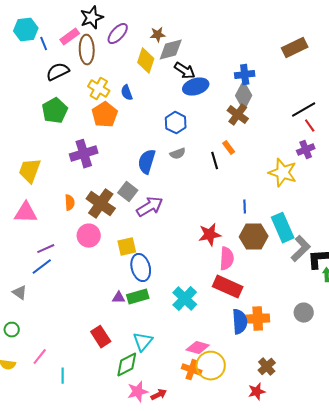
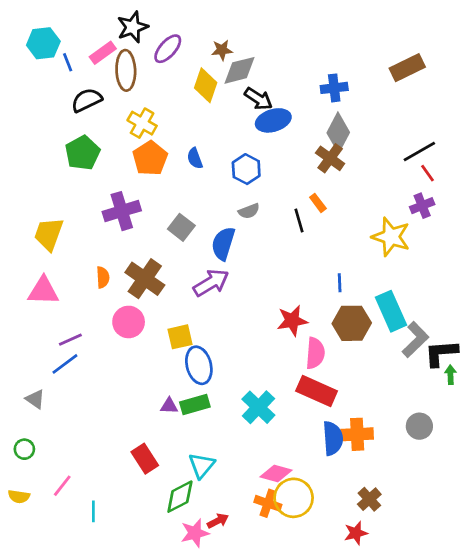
blue cross: (245, 75) -> (334, 88), moved
blue semicircle: (127, 93) -> (195, 158), moved
blue semicircle: (147, 162) -> (223, 244), moved
gray square: (128, 192) -> (181, 227), moved
red arrow: (159, 395) -> (218, 521), moved

